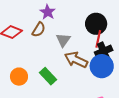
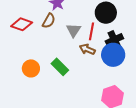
red line: (98, 39) -> (92, 31), moved
brown arrow: (76, 60) -> (87, 49), size x0.7

